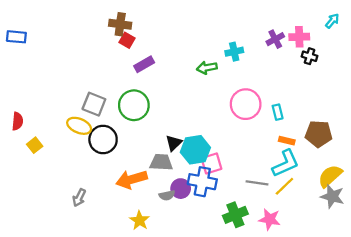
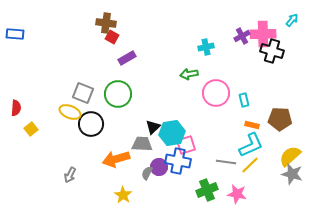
pink cross: (299, 37) -> (263, 34), size x1.4
black cross: (310, 56) -> (272, 51), size x1.6
green arrow: (207, 68) -> (189, 74), moved
gray semicircle: (167, 195) -> (147, 173), turned 128

